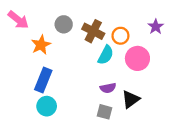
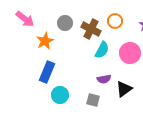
orange circle: (120, 36) -> (115, 21), moved
cyan circle: (47, 106) -> (60, 95), moved
gray square: (105, 112) -> (93, 100), moved

